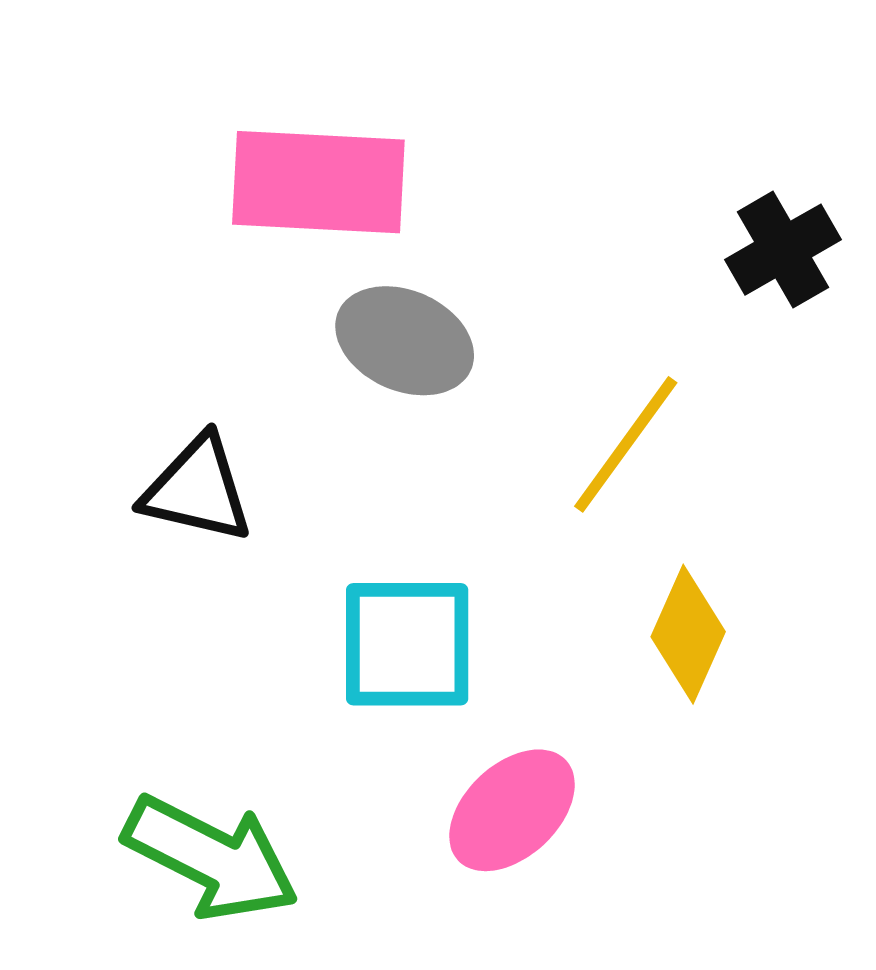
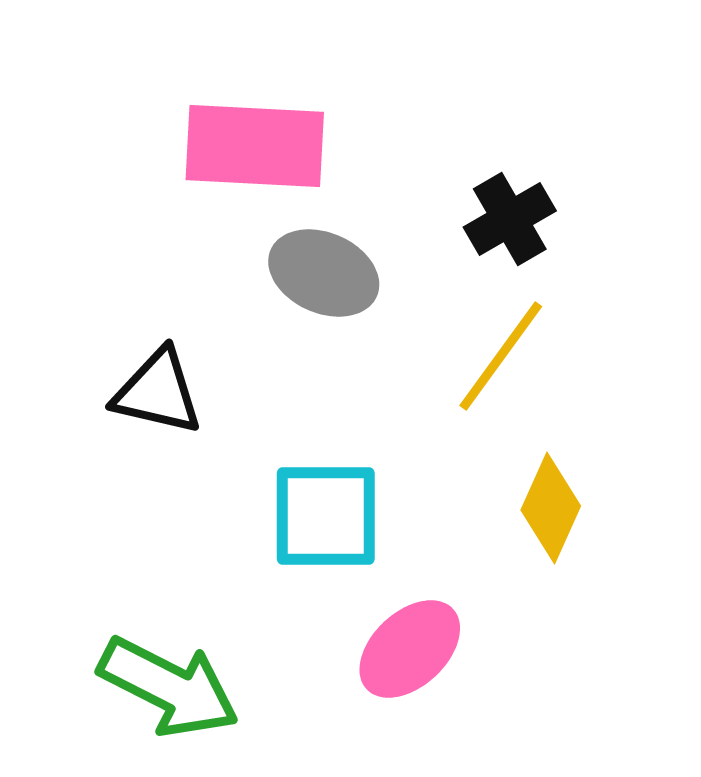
black cross: (783, 250) -> (510, 219), moved

